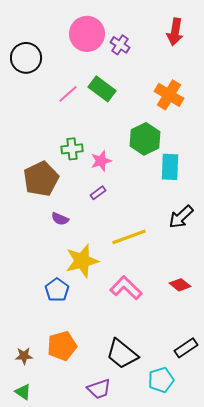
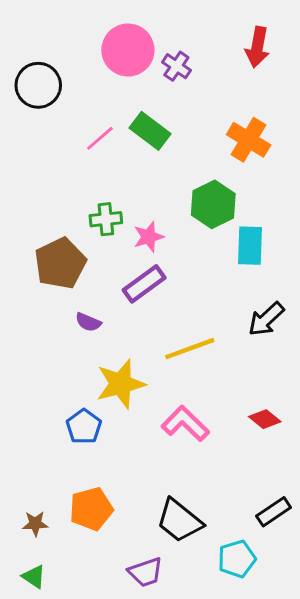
purple rectangle: (98, 193) -> (144, 284), size x1.8

